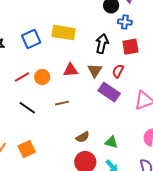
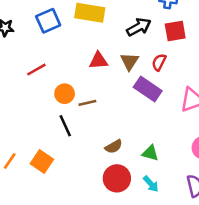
black arrow: (102, 44) -> (139, 27), turned 48
orange circle: (42, 77) -> (65, 94), moved
black line: (27, 108) -> (65, 126), moved, turned 30
orange square: (27, 149) -> (42, 162), turned -30

